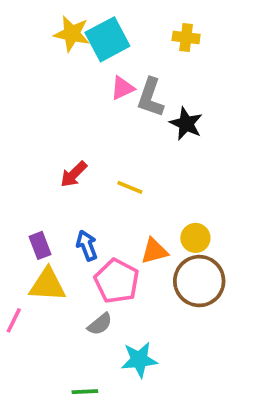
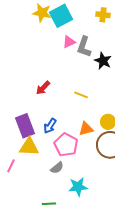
yellow line: (130, 187) -> (81, 95), moved
purple rectangle: (40, 245) -> (25, 126), size x1.6
blue arrow: (87, 245) -> (50, 126), turned -126

